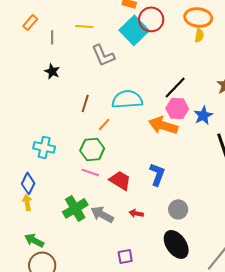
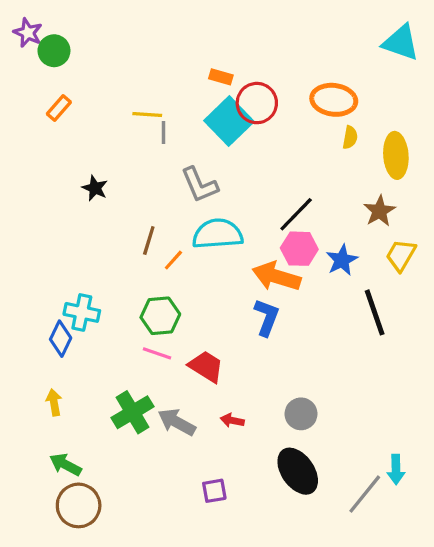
yellow semicircle: (199, 35) -> (350, 137), moved
gray line: (52, 37) -> (164, 133), moved
gray L-shape: (103, 55) -> (200, 185), moved
orange line: (104, 124) -> (173, 260), moved
blue L-shape: (157, 174) -> (267, 317), moved
blue diamond: (28, 183) -> (61, 339), moved

